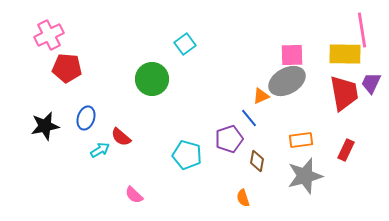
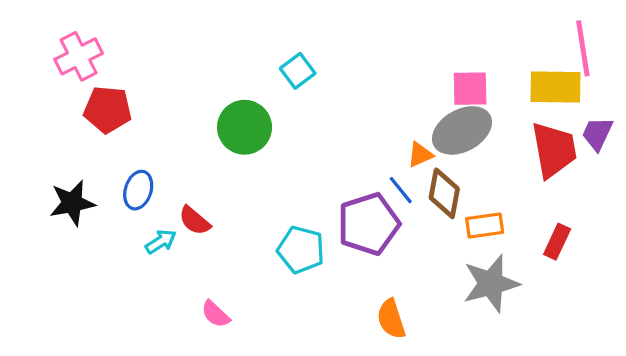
purple pentagon: (229, 139) -> (369, 224), size x1.4
brown diamond: (257, 161) -> (444, 193), moved, size x1.4
orange semicircle: (243, 198) -> (391, 319), size x1.4

